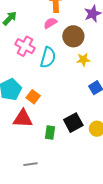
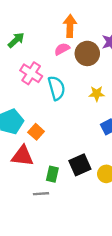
brown circle: (73, 36) -> (87, 53), moved
cyan semicircle: (48, 57) -> (56, 88), turned -35
gray line: (31, 164) -> (41, 194), moved

